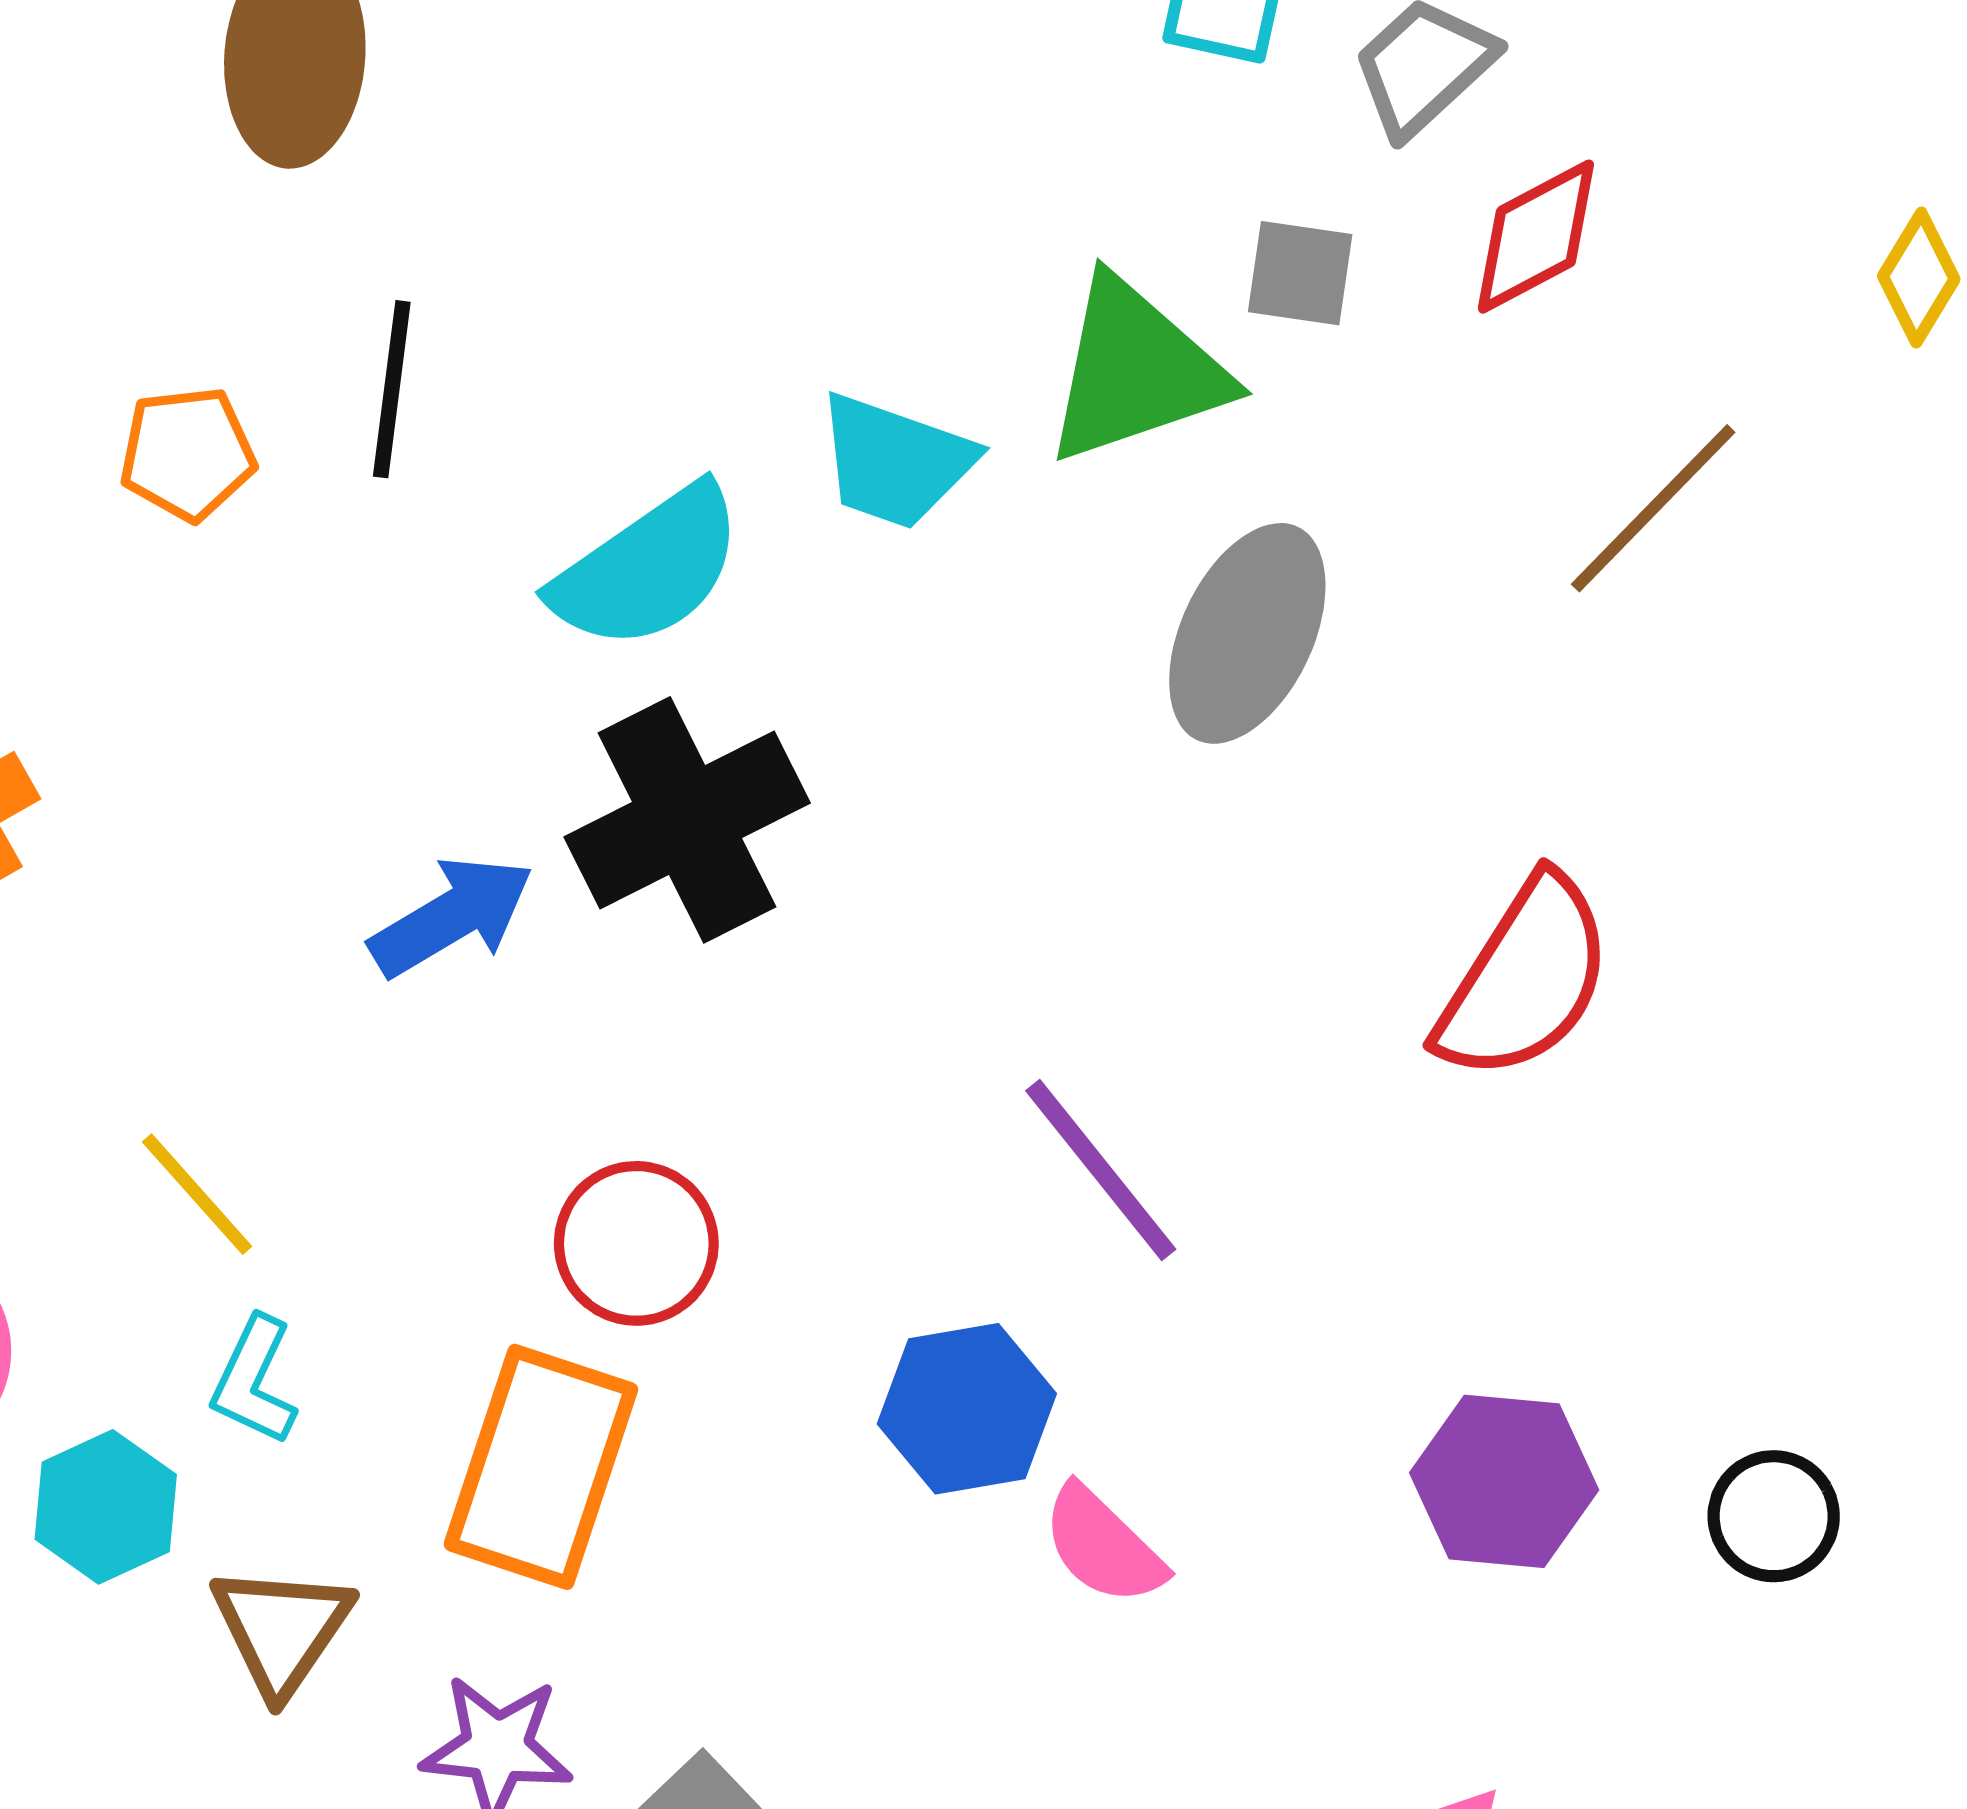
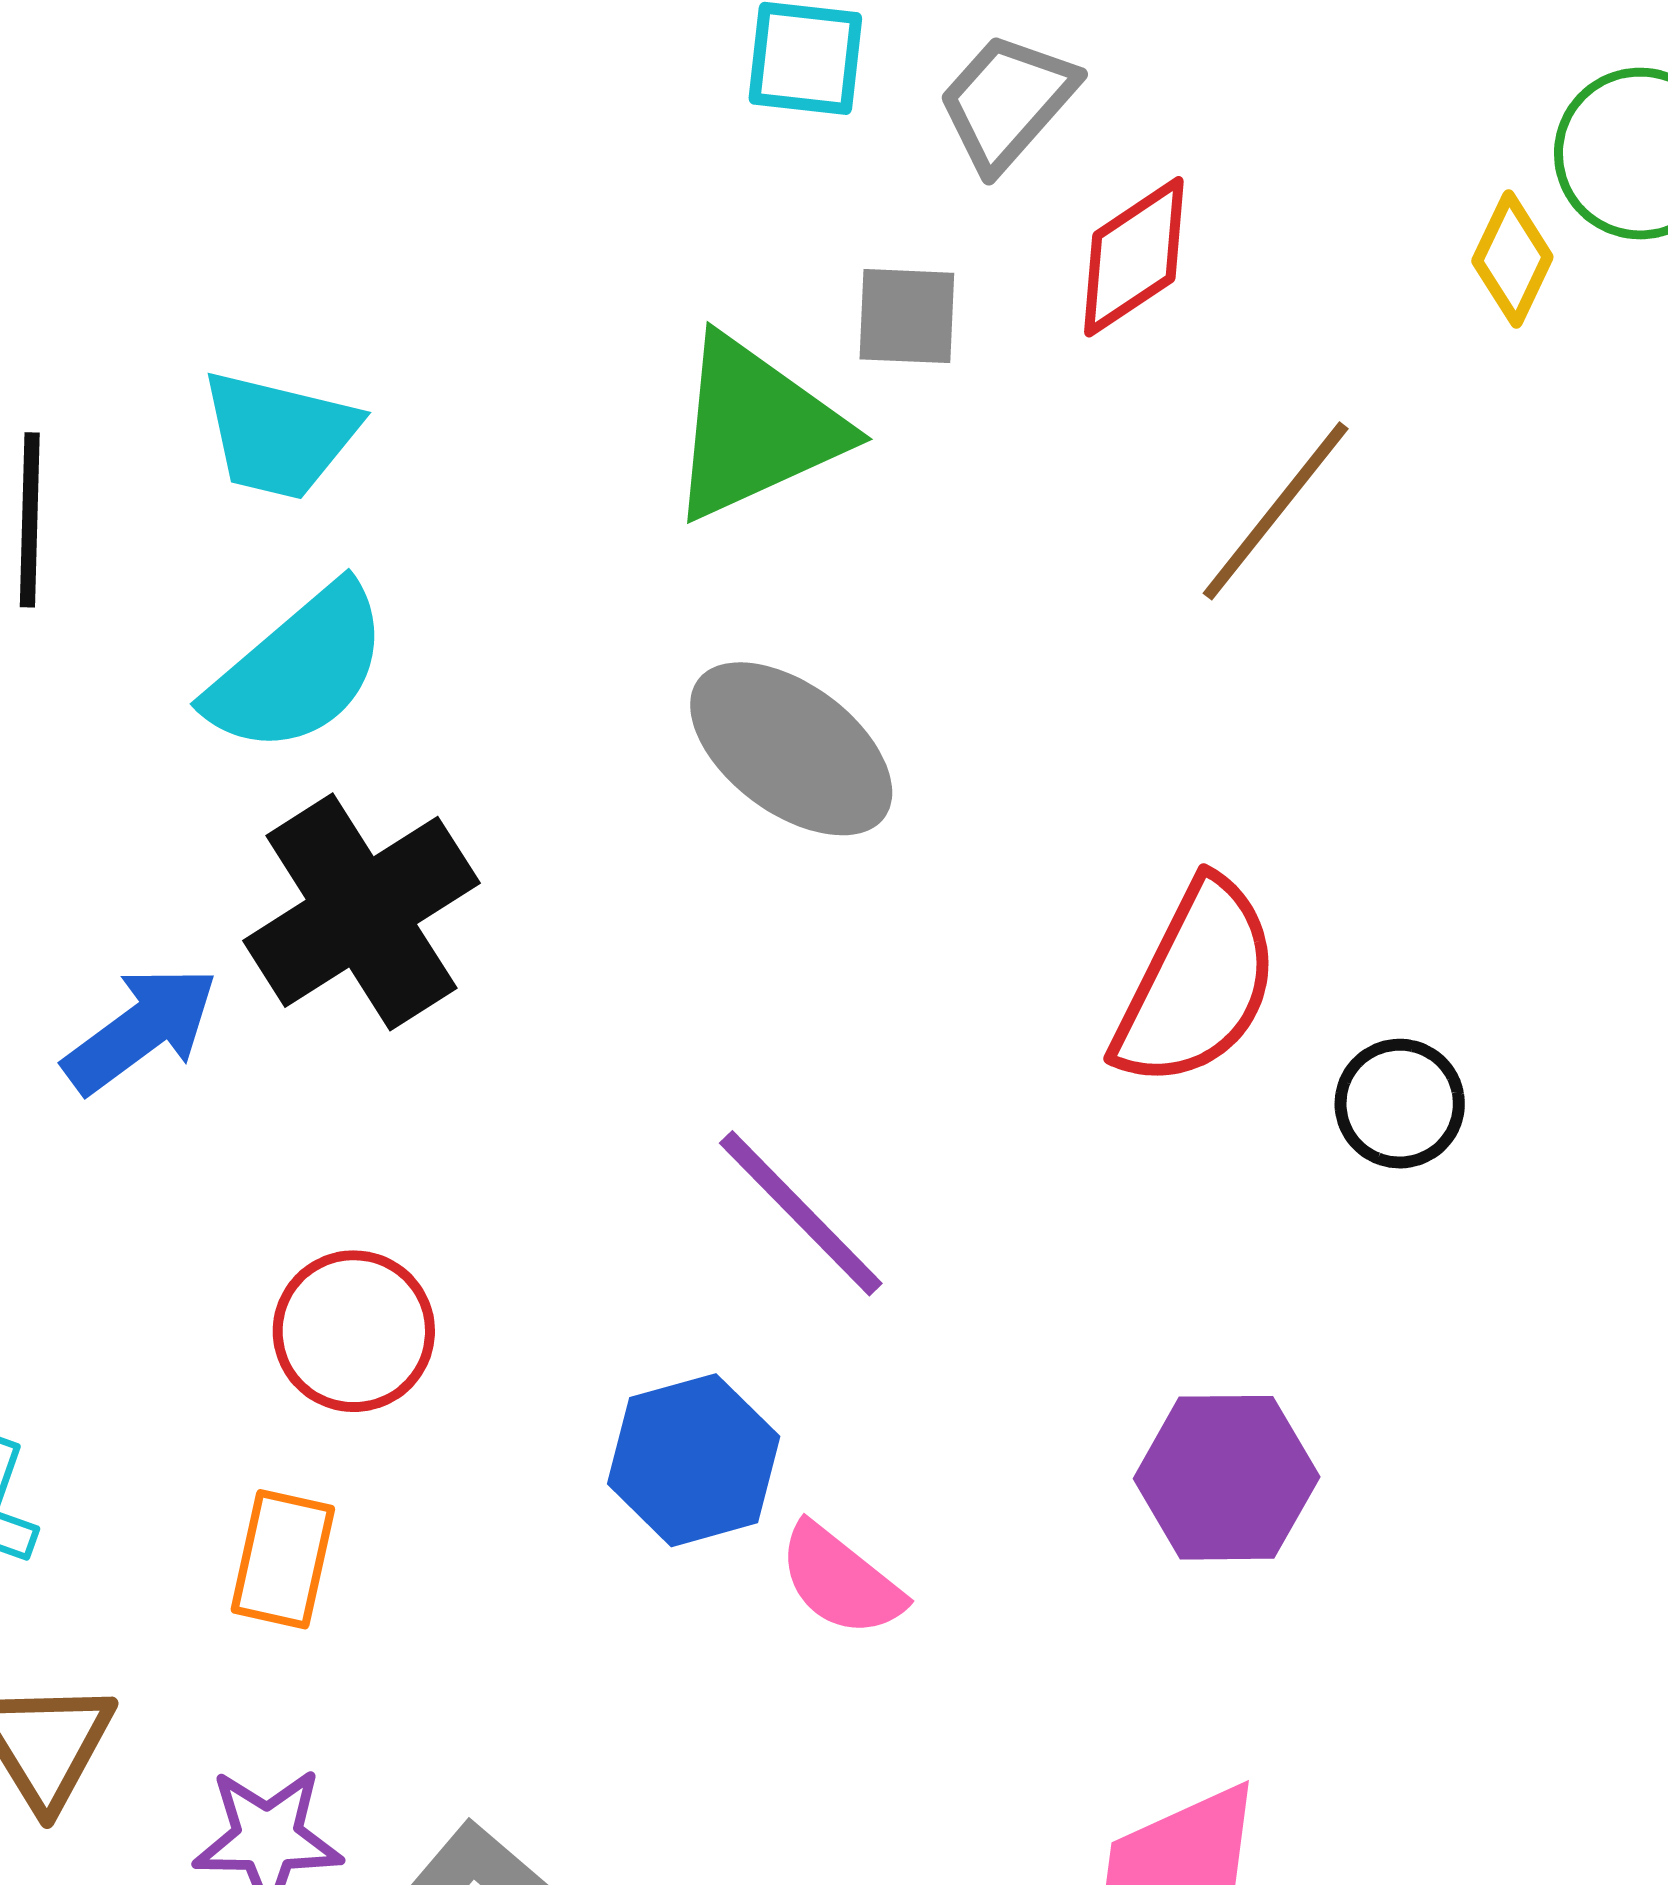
cyan trapezoid: (895, 461) -> (279, 435), moved
gray ellipse: (1247, 633) -> (791, 749), moved, turned -73
orange rectangle: (541, 1467) -> (283, 1559), size x0.6
black circle: (1774, 1516) -> (1400, 1104), moved

